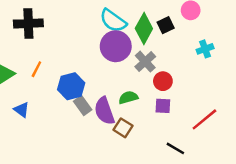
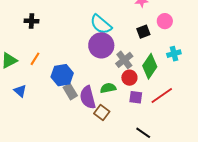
black cross: (28, 23) -> (31, 21), size x0.6
green diamond: (144, 28) -> (150, 66), moved
red circle: (163, 81) -> (129, 78), moved
red line: (204, 119) -> (162, 95), moved

